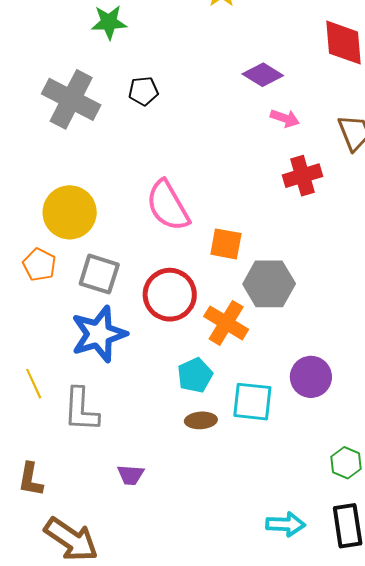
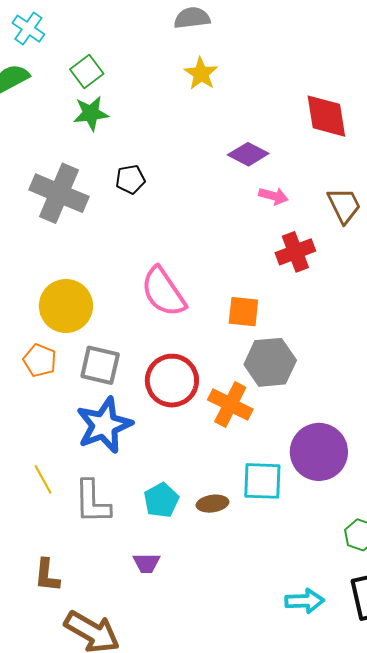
orange square: (226, 244) -> (243, 312), moved
cyan pentagon: (195, 375) -> (161, 500), moved
purple circle: (311, 377) -> (319, 452), size x1.4

